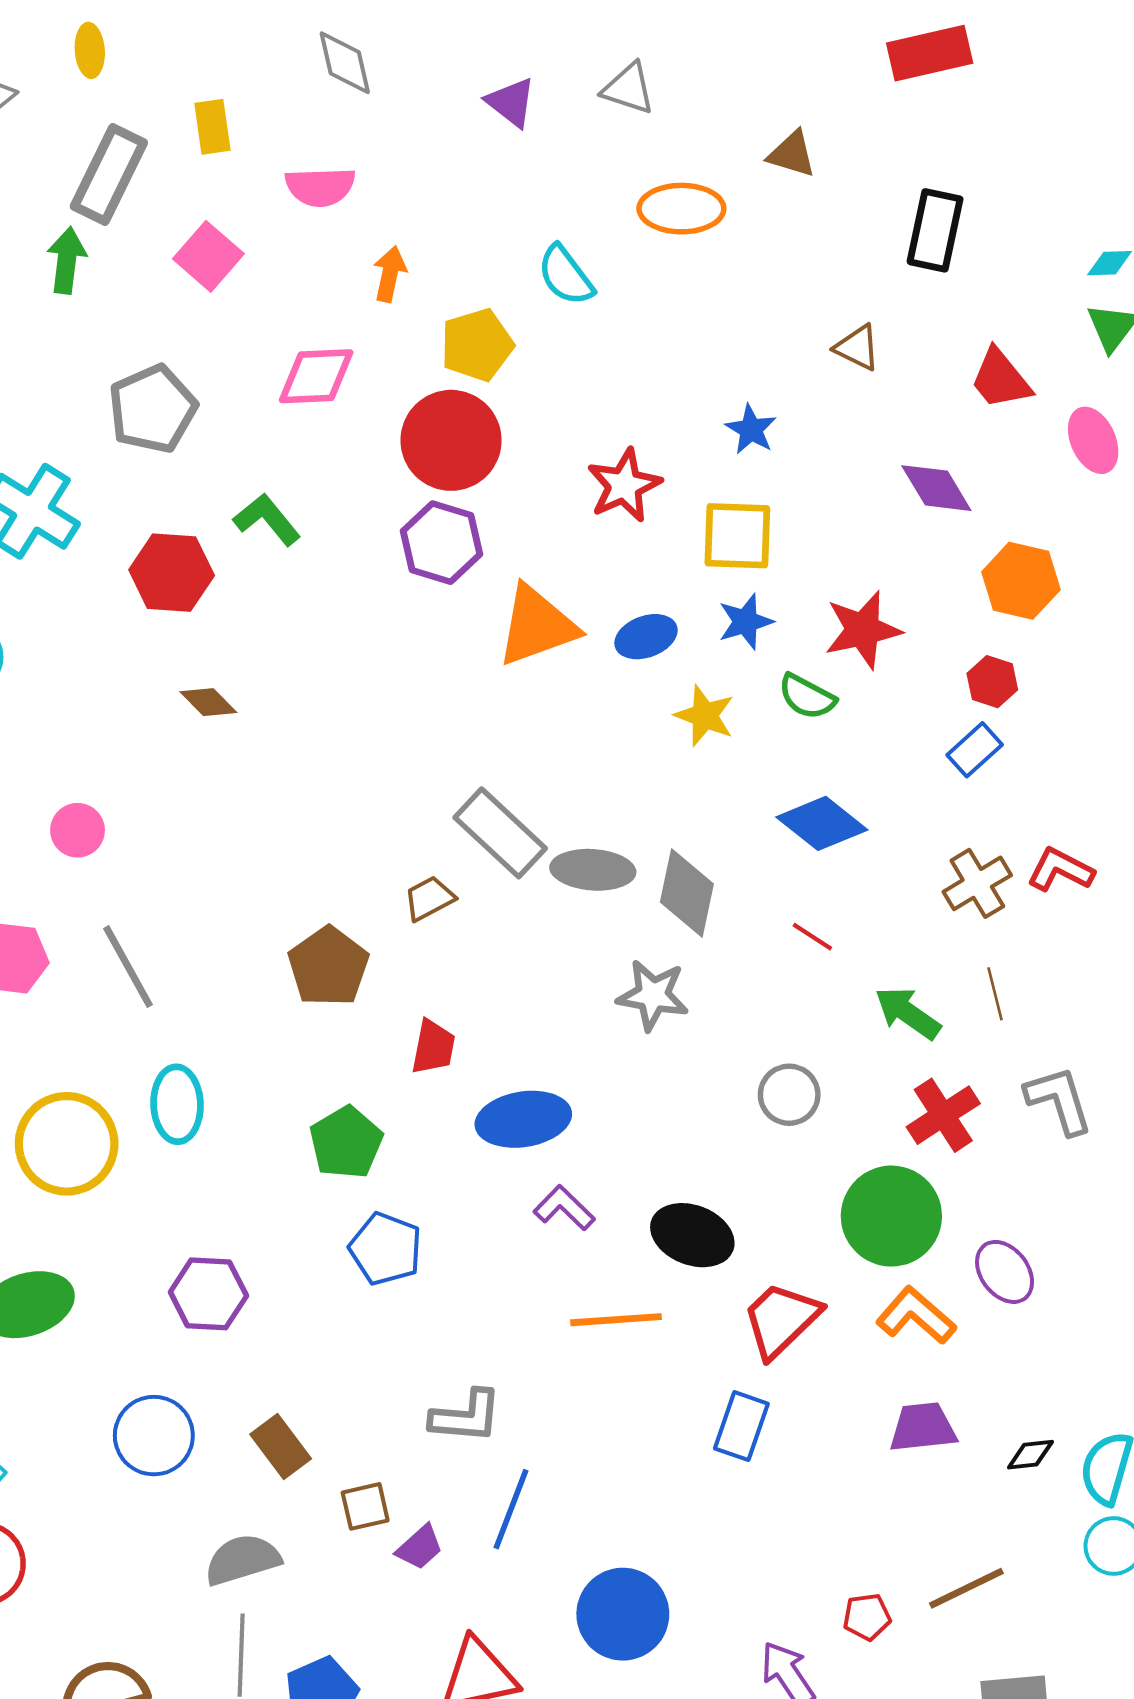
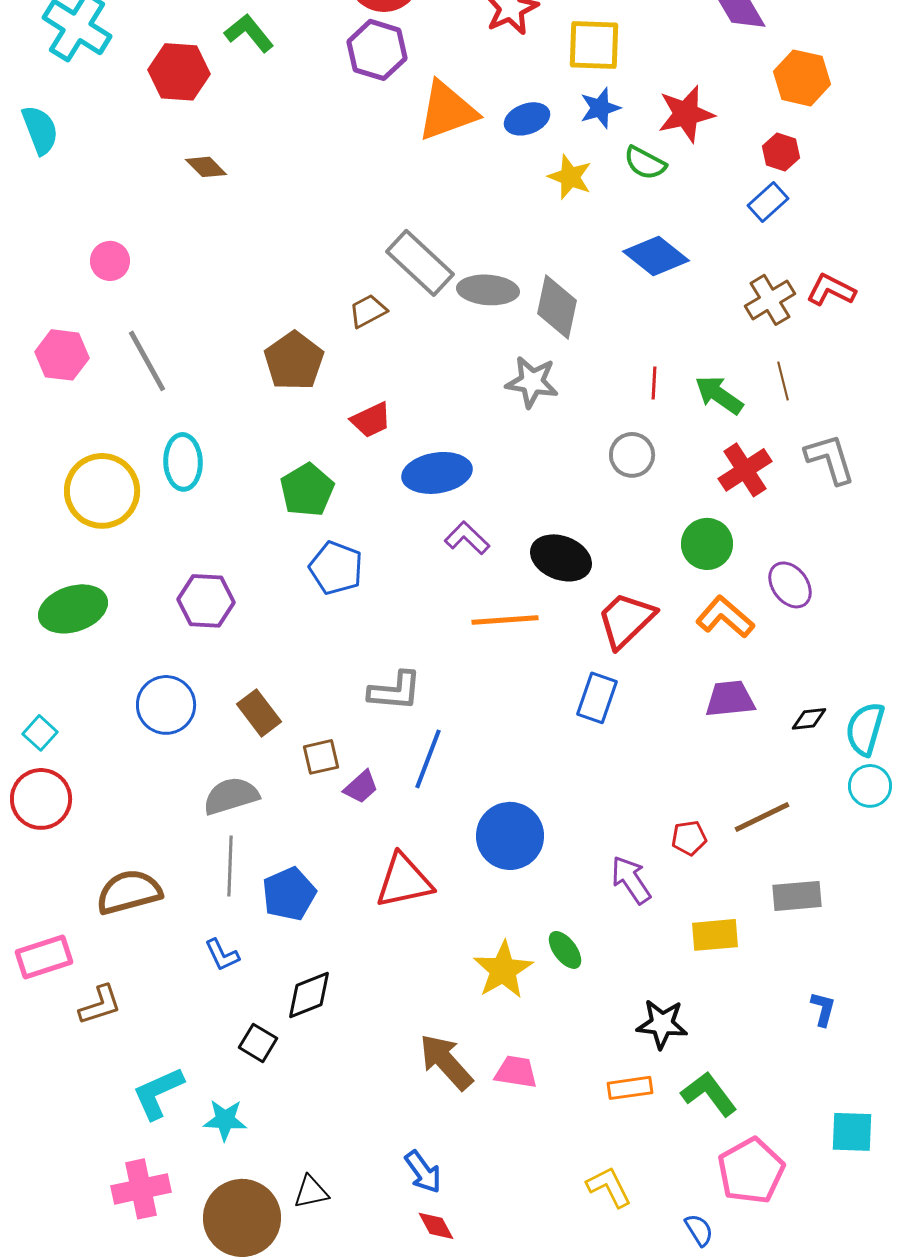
red line: (812, 937) -> (654, 383), moved, turned 60
red trapezoid: (433, 1047) -> (371, 420), turned 54
green circle: (891, 1216) -> (707, 544), size x0.7

